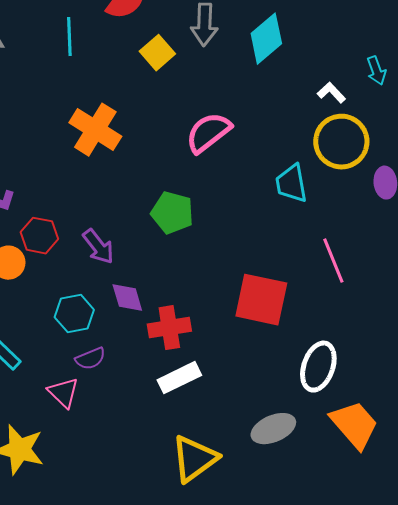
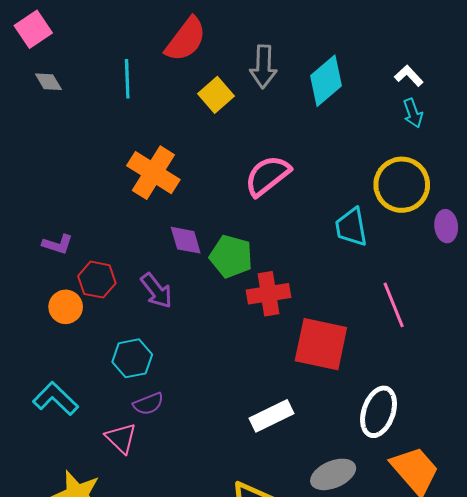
cyan arrow: (376, 71) -> (413, 113), moved
white L-shape: (331, 93) -> (409, 76), moved
purple diamond: (127, 298) -> (186, 240), moved
red cross: (169, 328) -> (268, 294), moved
white rectangle: (179, 378) -> (272, 416), moved

